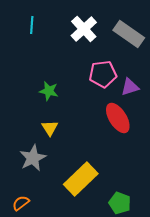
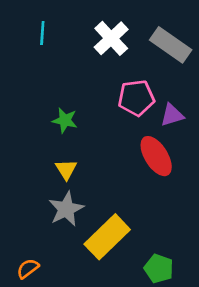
gray star: (33, 158) -> (66, 209), moved

